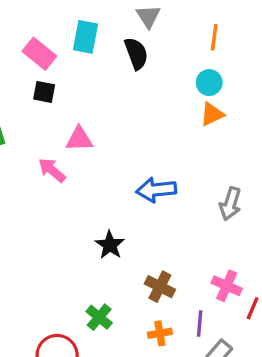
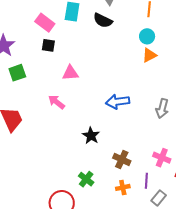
black semicircle: (136, 53) -> (103, 20), turned 138
pink arrow: (52, 170) -> (56, 102), moved

